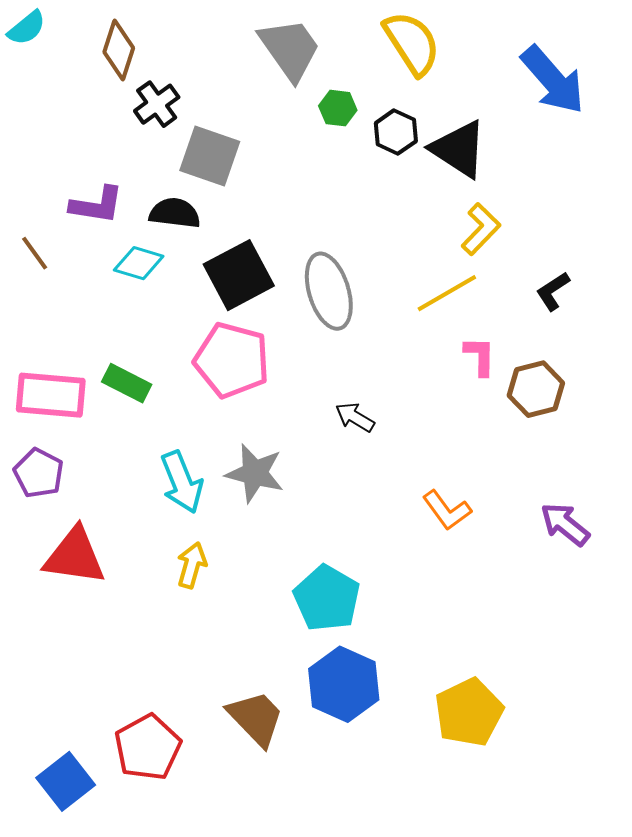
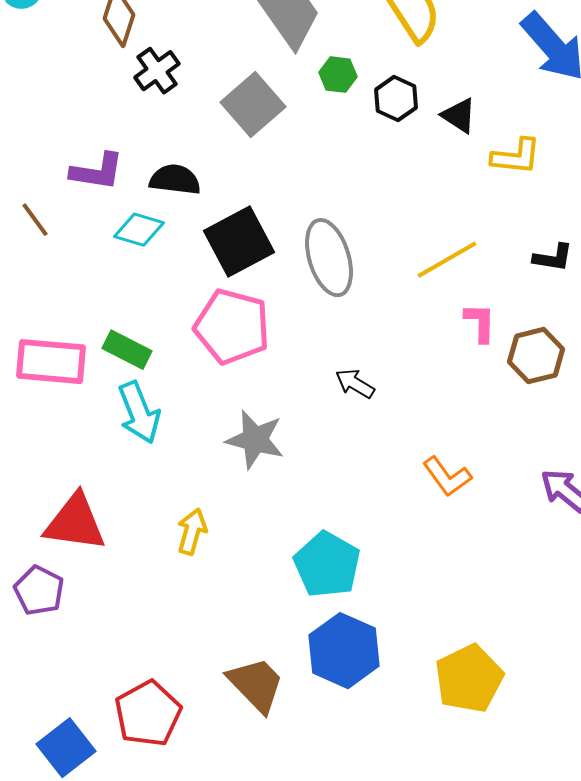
black triangle: (459, 149) -> (459, 116), size x0.6
gray square: (210, 156) -> (253, 105), moved, turned 30
yellow L-shape: (481, 229) -> (516, 157), moved, turned 52
black L-shape: (553, 291) -> (553, 258), turned -138
purple pentagon: (39, 473) -> (39, 591), moved
cyan arrow: (182, 482) -> (139, 413), moved

